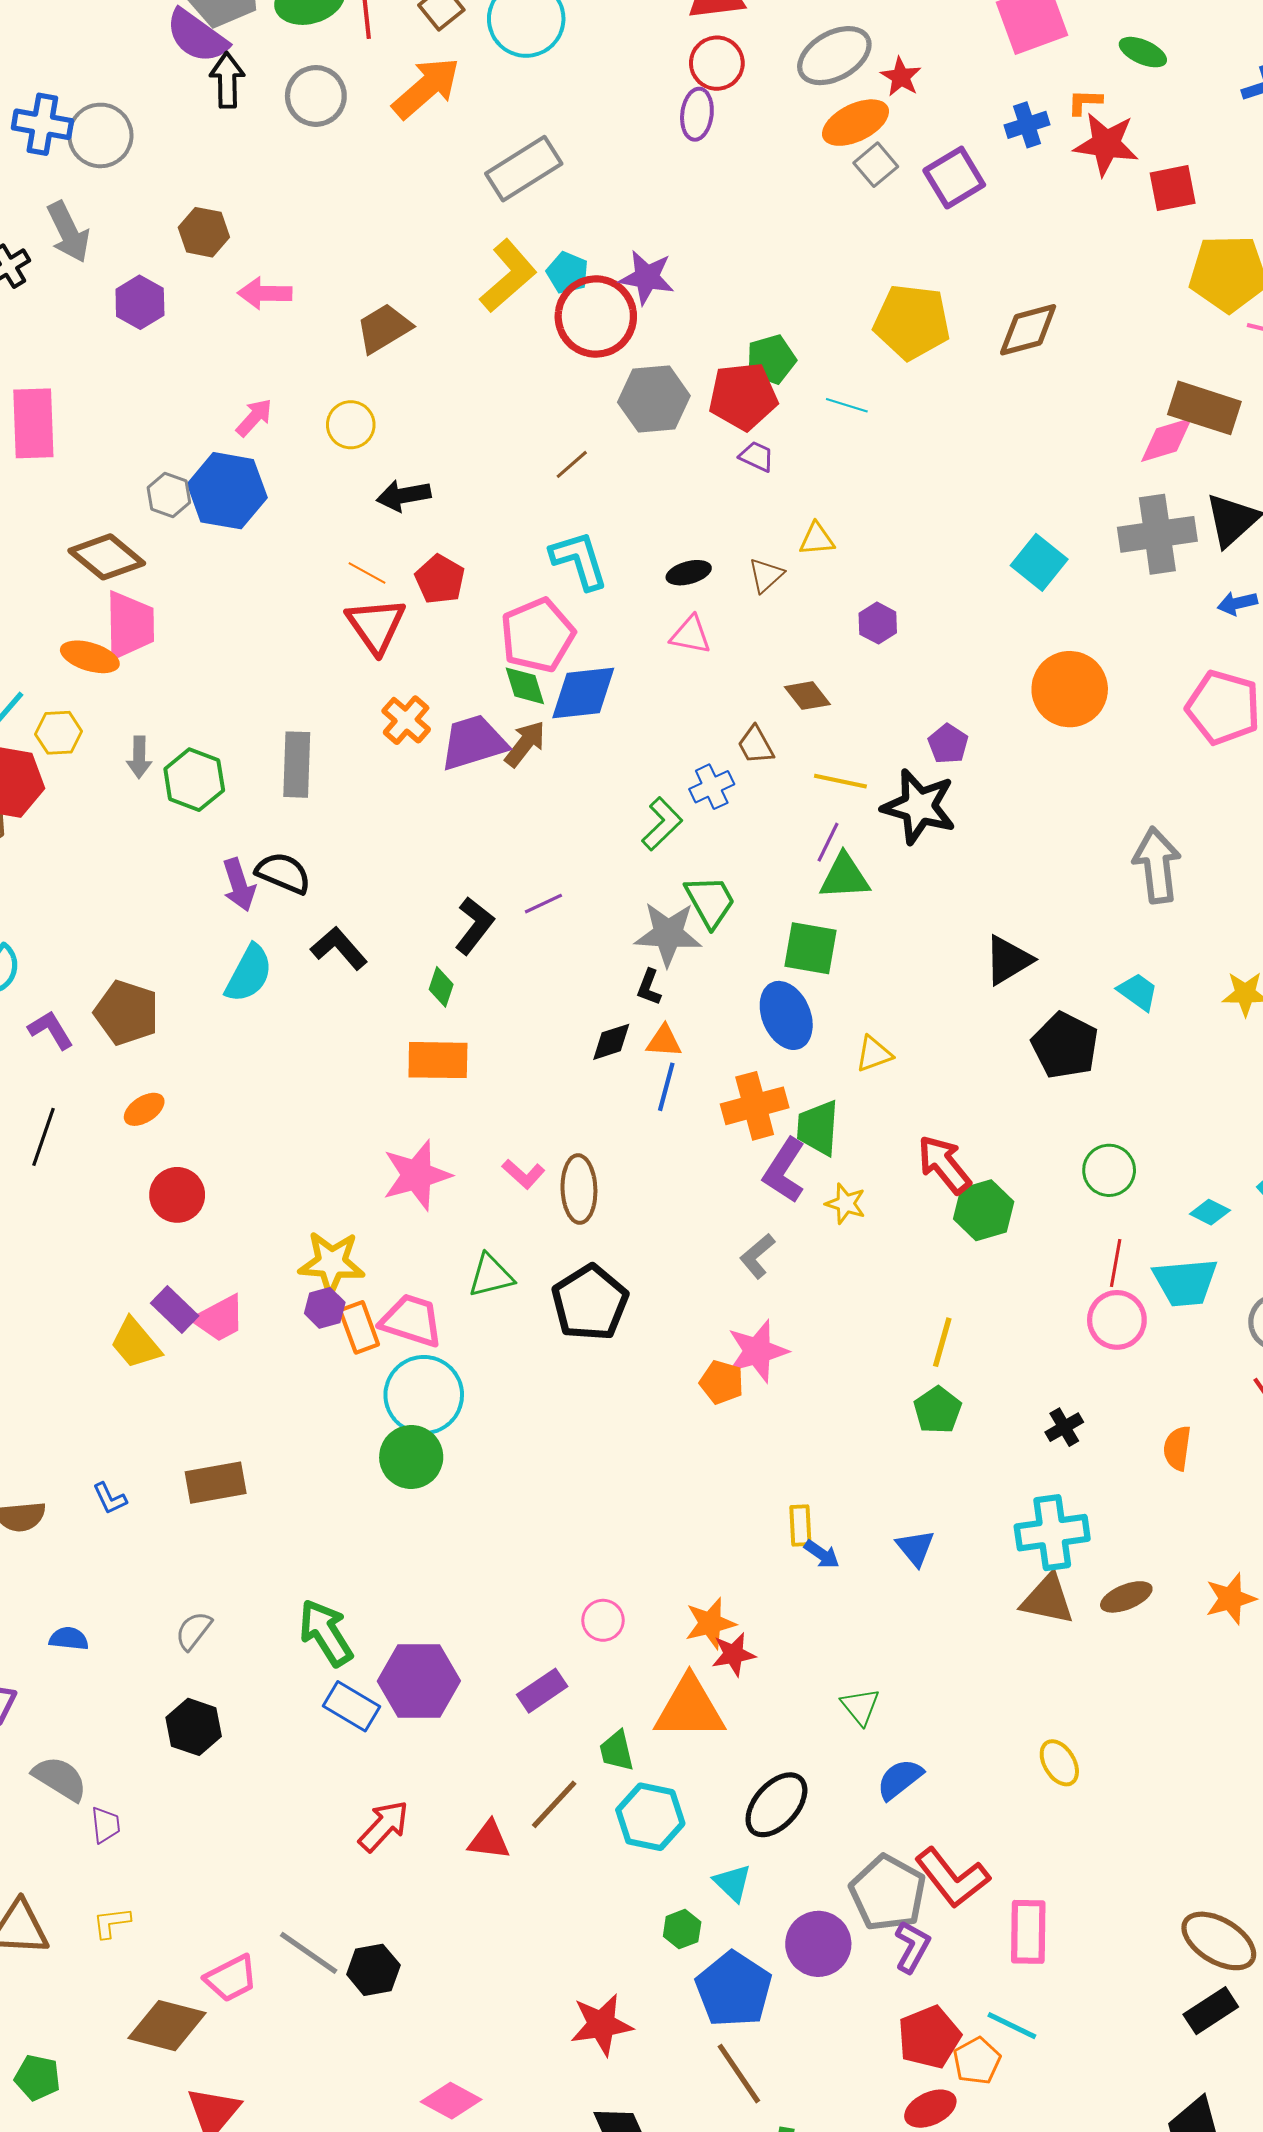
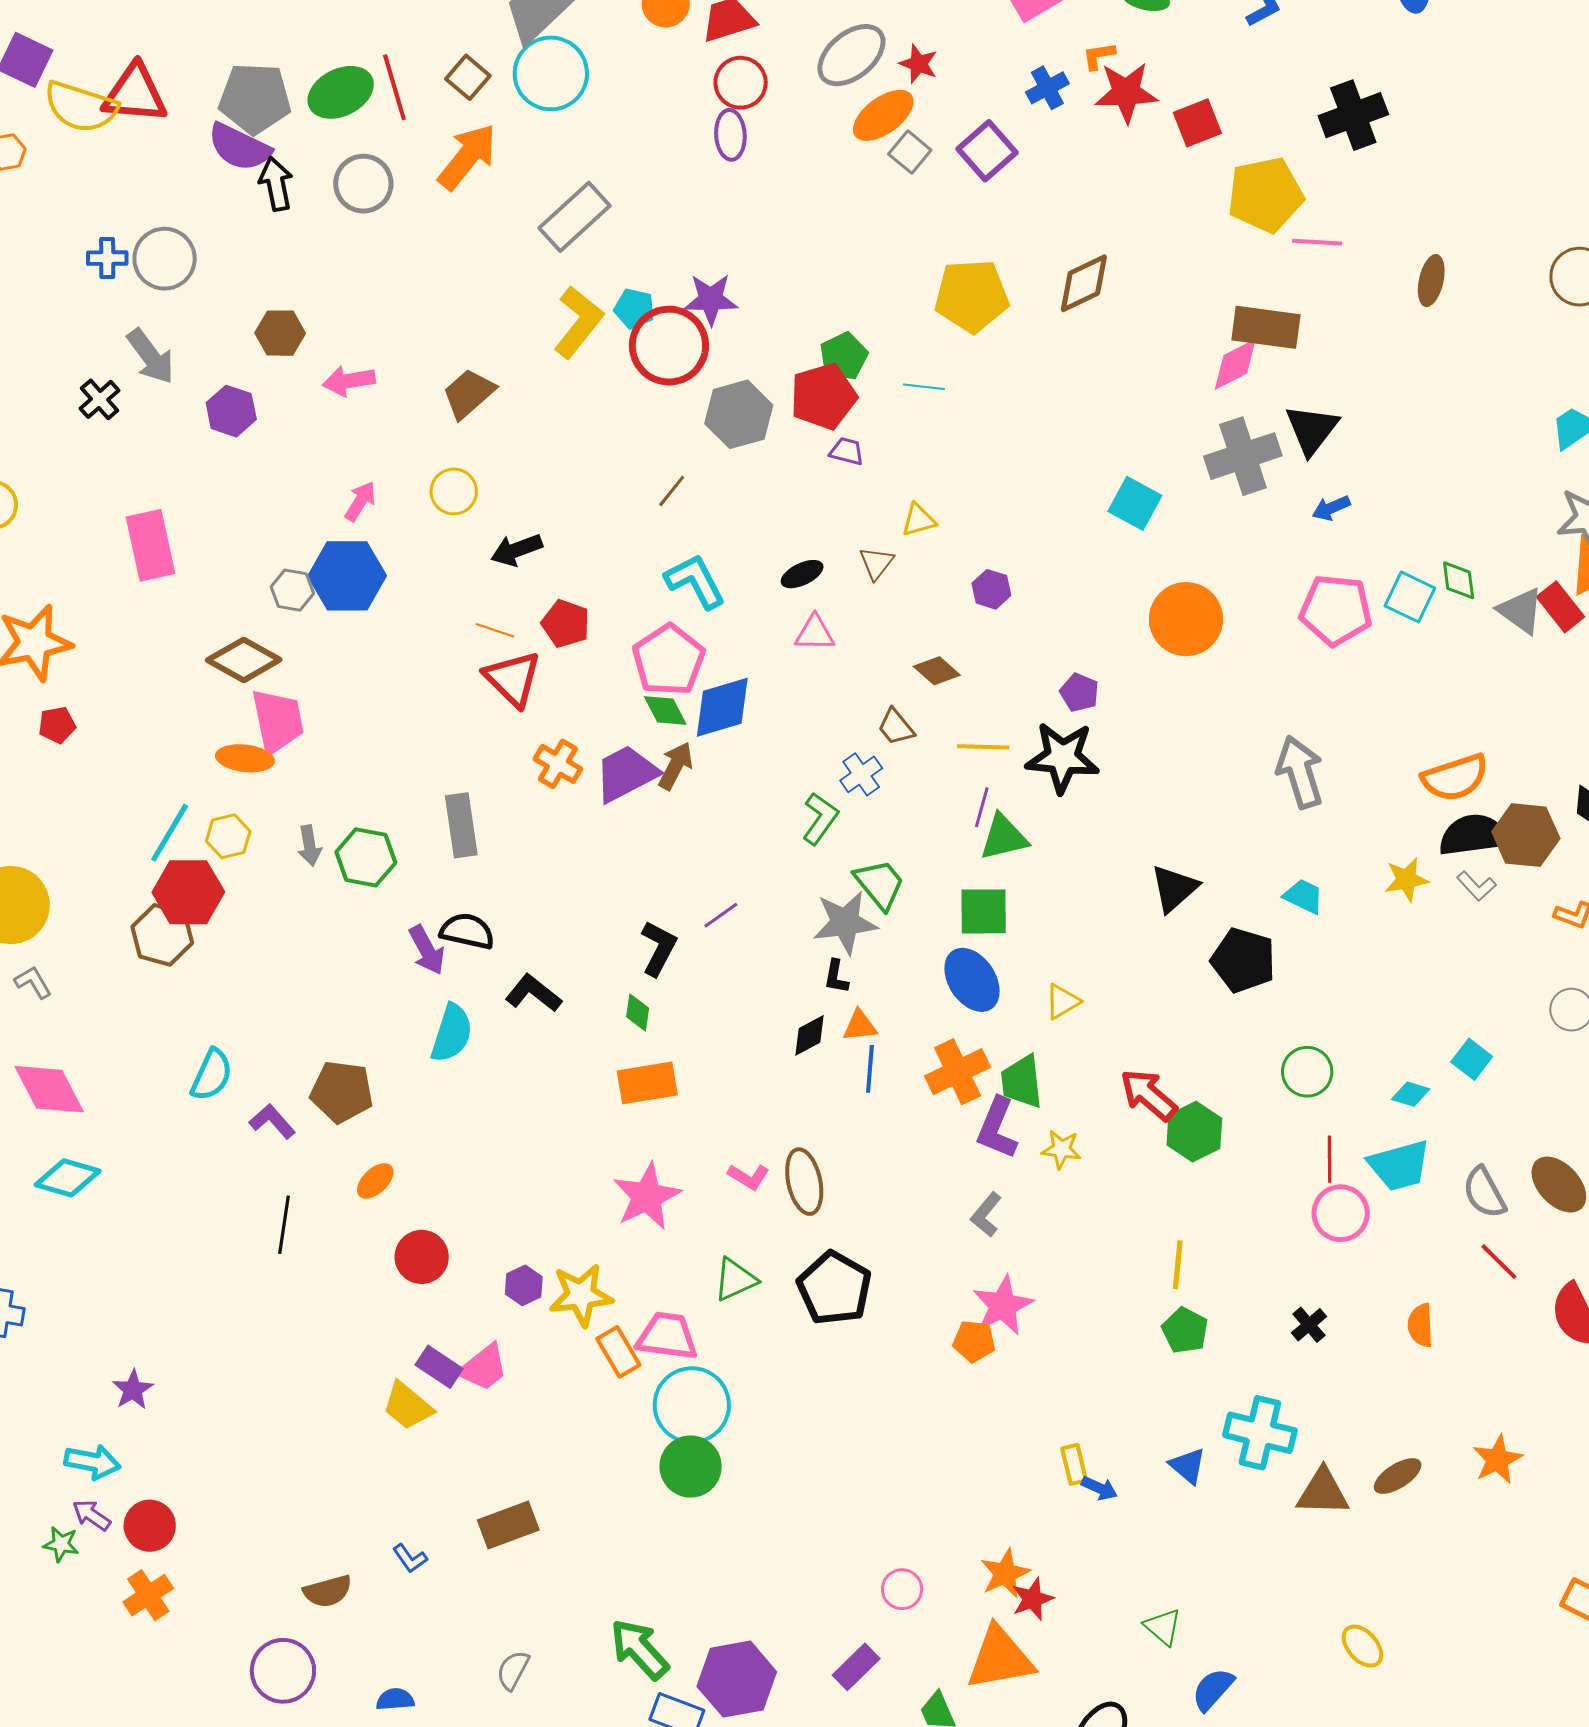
blue cross: (42, 124) -> (107, 258), size x0.7
purple hexagon: (325, 1308) -> (524, 1285), moved
cyan cross: (1052, 1533) -> (1260, 1433), moved, turned 32

